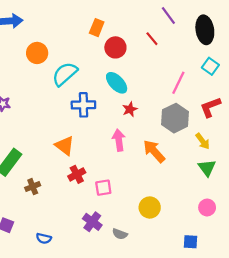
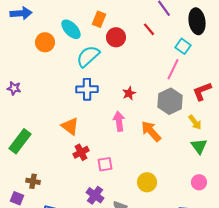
cyan square: (210, 66) -> (183, 46), moved
cyan semicircle: (65, 74) -> (88, 56), moved
cyan ellipse: (117, 83) -> (71, 29), moved
brown cross: (33, 187) -> (33, 181), moved, turned 32

